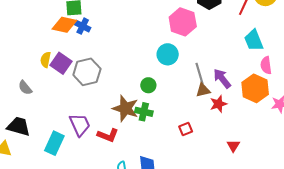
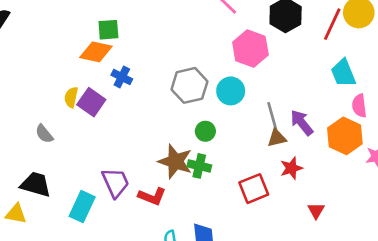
blue cross: (83, 26) -> (122, 77), moved
gray hexagon: (87, 72) -> (189, 85), moved
red star: (218, 104) -> (291, 168), moved
red square: (186, 129) -> (254, 189), size x1.6

